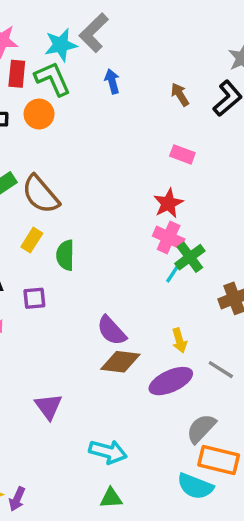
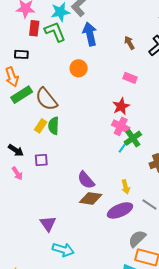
blue arrow: (112, 81) -> (90, 34), size x1.6
orange circle: (39, 114) -> (79, 68), moved
green semicircle: (65, 255) -> (54, 126), moved
cyan arrow: (108, 452) -> (63, 250), moved

